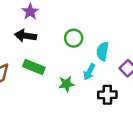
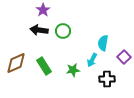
green circle: (74, 38) -> (63, 31), moved
green rectangle: (34, 67) -> (44, 66), moved, turned 36

